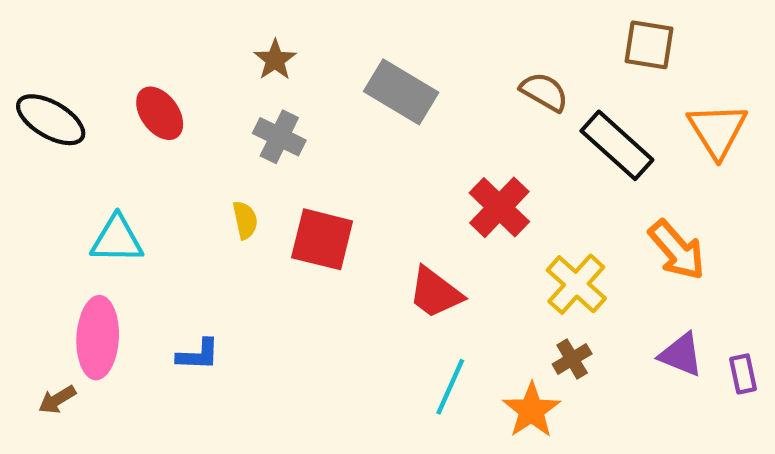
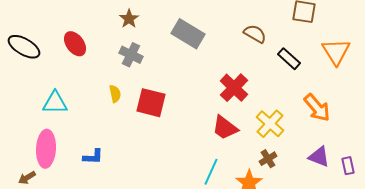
black rectangle: (617, 145) -> (289, 59), size x0.7
red trapezoid: (435, 293) -> (225, 128), moved

